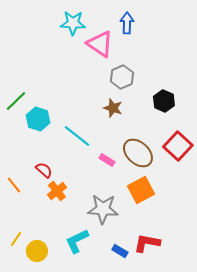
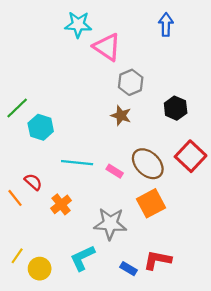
blue arrow: (127, 23) -> (166, 25), moved
cyan line: (77, 136) -> (77, 163), moved, turned -32
red semicircle: (44, 170) -> (33, 182), moved

